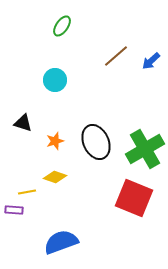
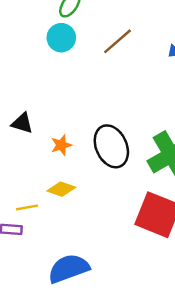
brown line: (116, 56) -> (117, 41), moved
cyan circle: (55, 80) -> (61, 38), moved

